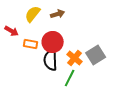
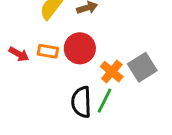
red arrow: (12, 31) -> (19, 54), moved
black semicircle: (51, 60) -> (81, 102), moved

